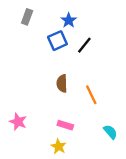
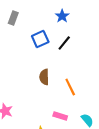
blue star: (69, 20) -> (62, 16), moved
pink rectangle: (65, 125) -> (60, 116), moved

